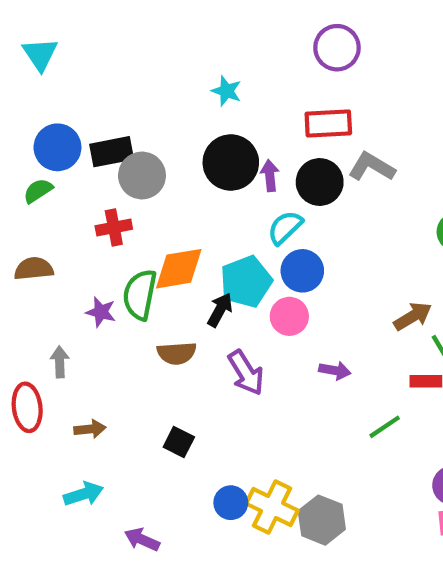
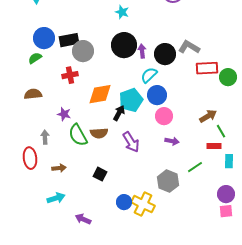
red rectangle: (328, 124) -> (207, 68), moved
green semicircle: (140, 295) -> (78, 135), moved, turned -40
pink circle: (289, 316) -> (164, 116), moved
gray hexagon: (322, 520) -> (168, 181), moved

